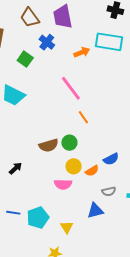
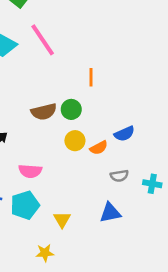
pink line: (71, 88) -> (43, 40), moved
orange line: (83, 117) -> (91, 77), turned 32
pink semicircle: (63, 184) -> (30, 171), moved
blue triangle: (95, 211) -> (110, 213), moved

